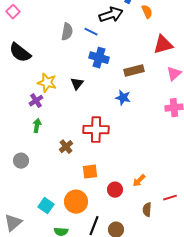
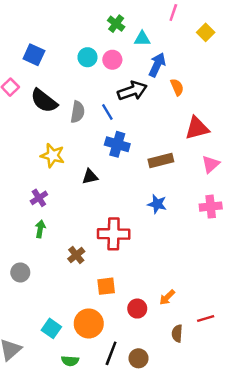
blue line: (91, 32) -> (107, 112), turned 32
black semicircle: (20, 53) -> (44, 101), moved
yellow star: (47, 83) -> (53, 156), moved
black triangle: (77, 84) -> (90, 177), turned 40
blue star: (123, 98) -> (157, 204), moved

